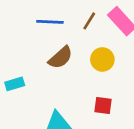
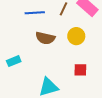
brown semicircle: (61, 58) -> (45, 38), turned 60

